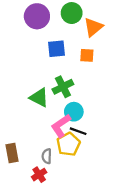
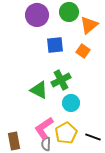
orange square: (87, 55) -> (83, 51), turned 32
pink L-shape: (61, 126) -> (44, 128), moved
black line: (78, 131) -> (93, 137), moved

